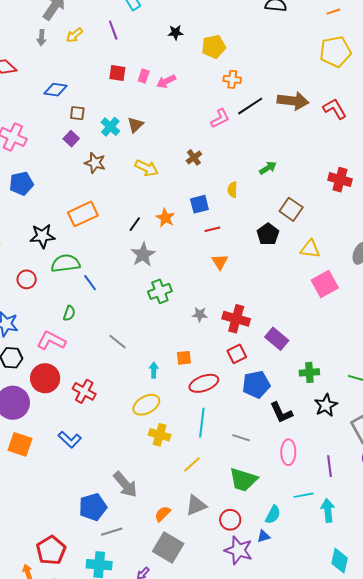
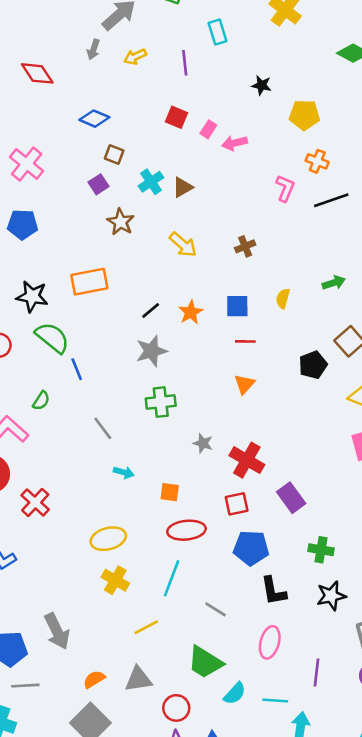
pink L-shape: (220, 118) -> (285, 188), moved, turned -55
green semicircle: (66, 263) -> (52, 338), turned 32
gray line: (118, 342) -> (103, 428), moved
cyan arrow: (154, 370) -> (124, 472), moved, turned 91
cyan semicircle: (273, 515) -> (235, 693), moved

